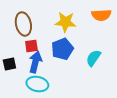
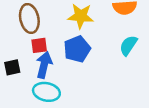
cyan semicircle: (93, 58) -> (128, 45), moved

